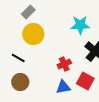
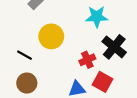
yellow circle: (33, 34) -> (51, 36), moved
red cross: (64, 64) -> (87, 60), moved

